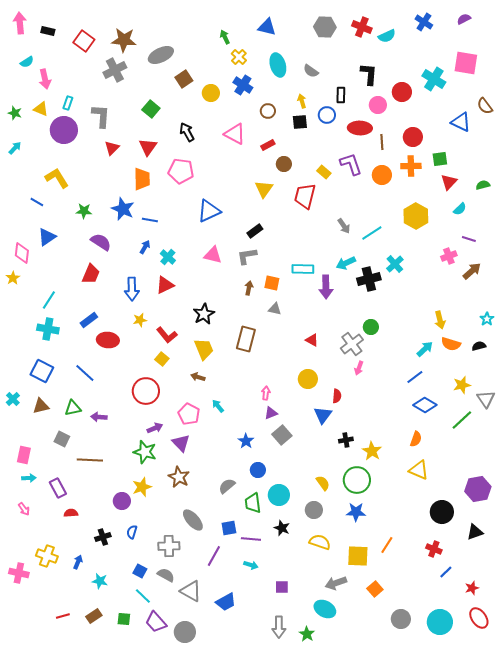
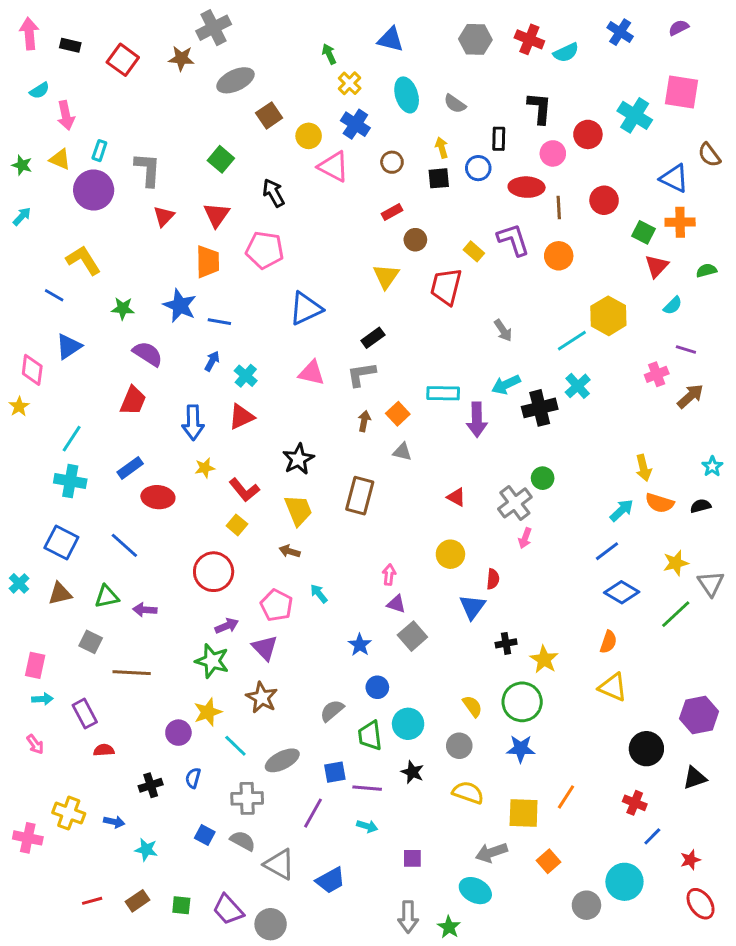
brown star: (124, 40) -> (181, 58), size x0.7
gray cross: (115, 70) -> (214, 28), moved
pink triangle: (235, 134) -> (333, 167), moved
green square: (440, 159) -> (644, 232), turned 35
orange cross: (411, 166) -> (680, 222), moved
cyan line: (372, 233) -> (572, 341), moved
orange square: (272, 283) -> (398, 414), turned 35
purple triangle: (271, 413) -> (396, 604), turned 40
gray ellipse: (193, 520) -> (282, 760), turned -75
blue arrow: (78, 562) -> (114, 822), turned 80
cyan line: (143, 596) -> (235, 746), moved
cyan circle: (440, 622) -> (624, 882), moved

